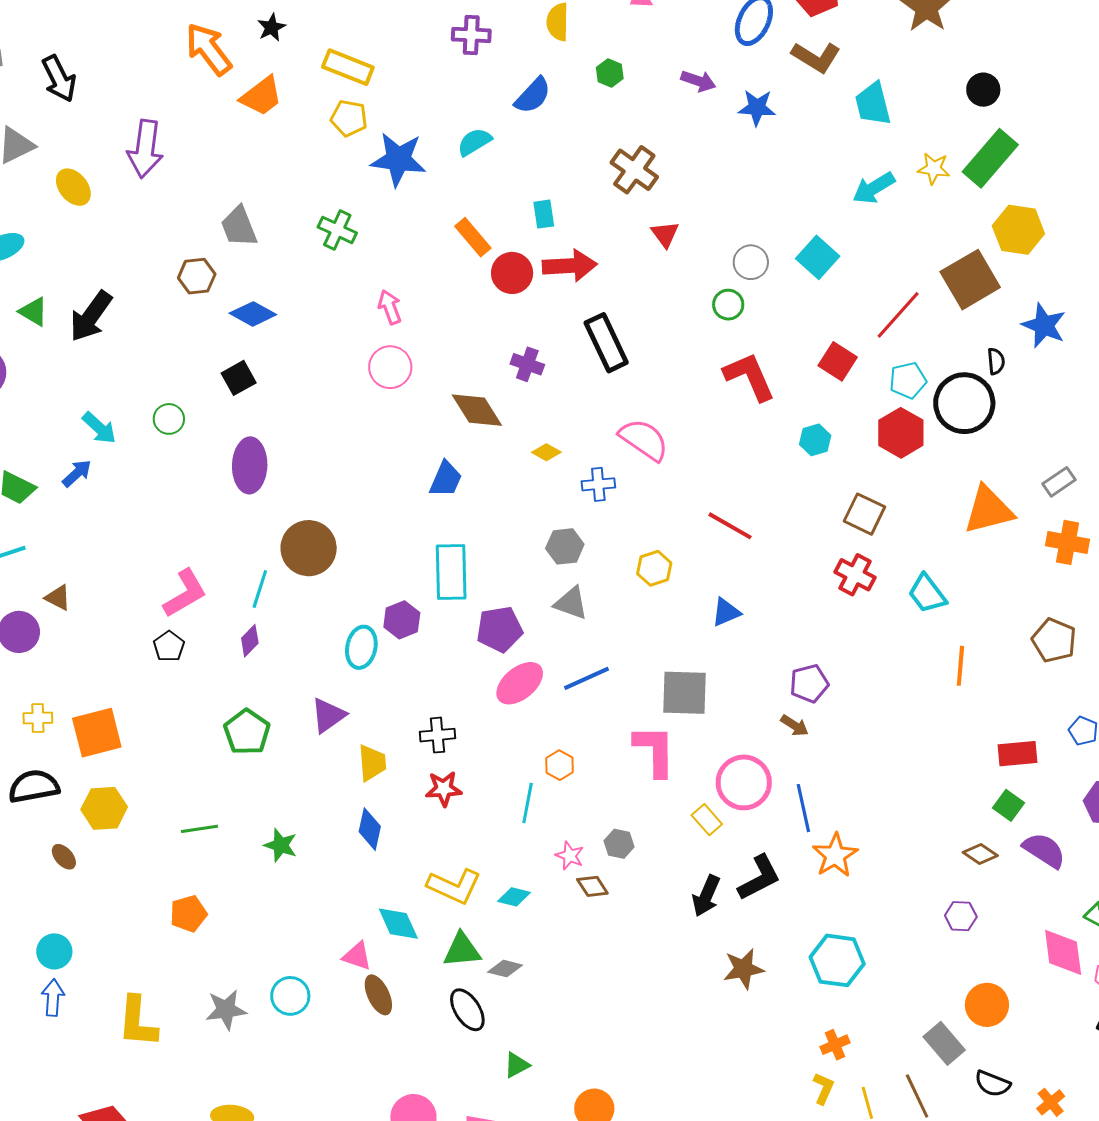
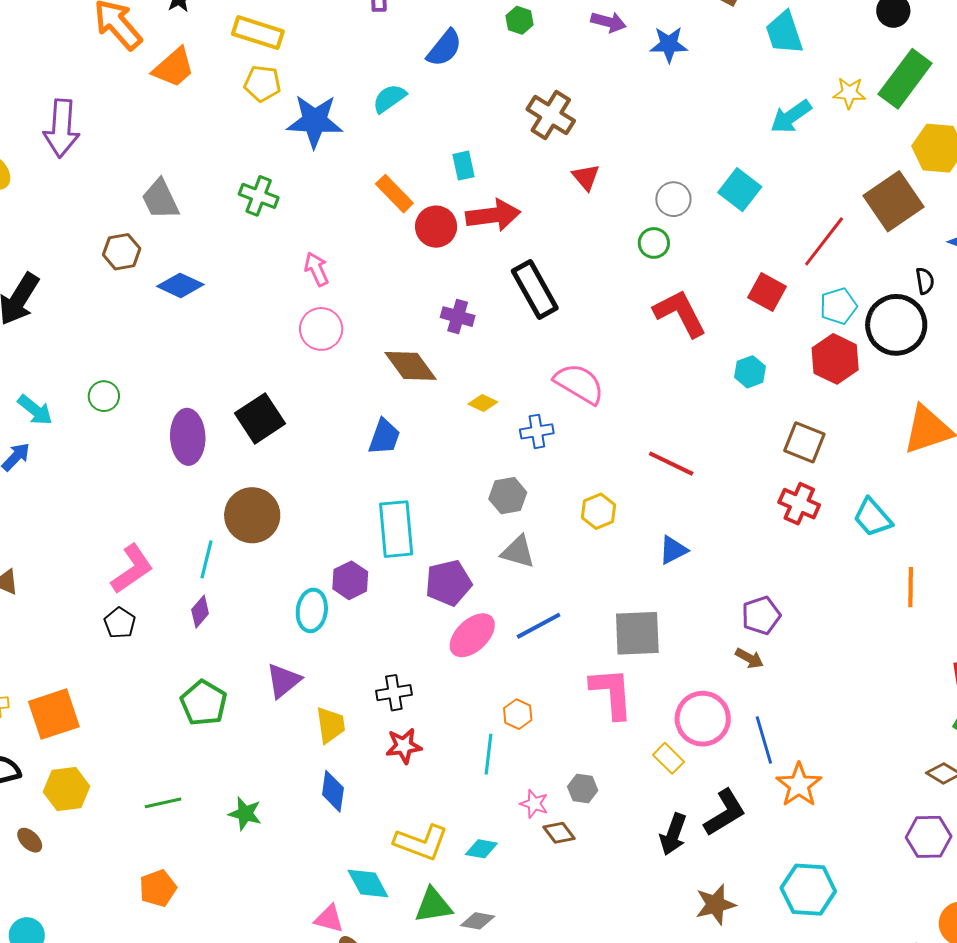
black square: (239, 378) -> (260, 418), moved, size x1.4
purple hexagon: (961, 916) -> (929, 837), size x1.4

